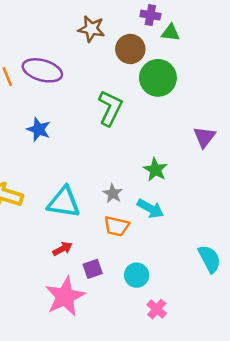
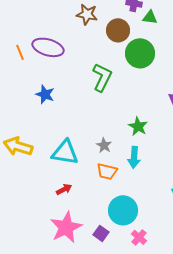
cyan arrow: (150, 209) -> (134, 157), turned 65
purple square: (93, 269) -> (101, 233), moved, turned -35
cyan circle: (137, 275) -> (123, 210), size x1.5

